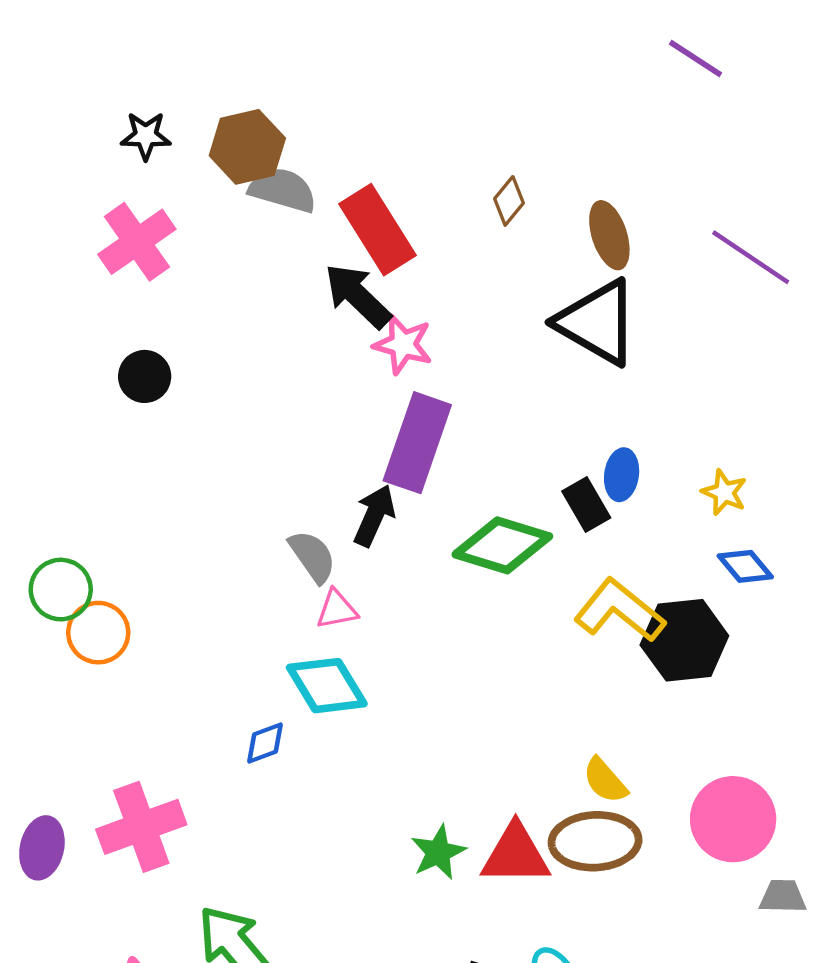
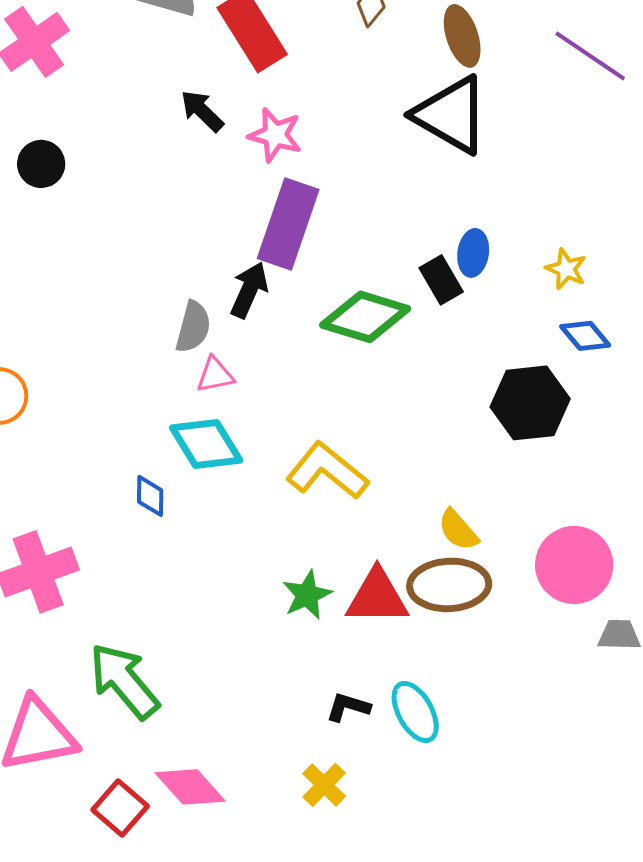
black arrow: (358, 296) -> (202, 111), moved, size x0.7
gray semicircle: (312, 556) -> (193, 327), turned 50
yellow L-shape: (619, 611) -> (327, 471), moved
blue diamond: (265, 743) -> (150, 496), turned -69

